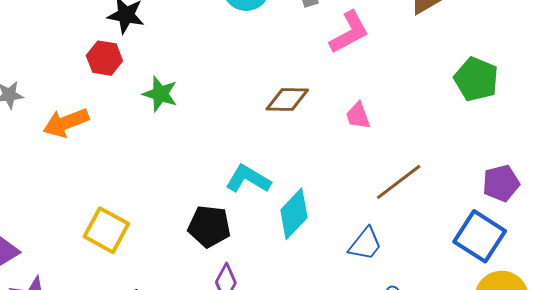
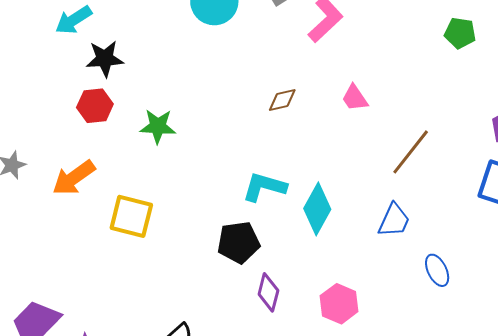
green pentagon: (476, 79) -> (460, 33), size x0.7
brown diamond: (287, 100) -> (282, 100), size x0.7
yellow square: (106, 230) -> (131, 216), moved

